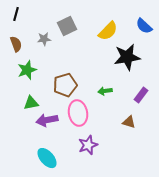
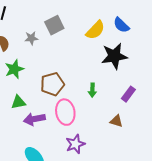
blue semicircle: (144, 26) -> (121, 25), moved
green arrow: (105, 91) -> (92, 90), turned -80

